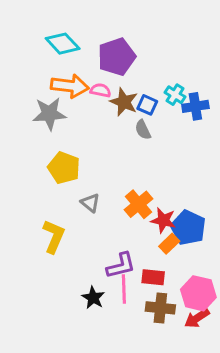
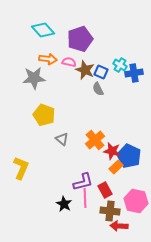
orange arrow: (70, 86) -> (48, 59), size x0.7
yellow L-shape: (54, 236) -> (21, 168), moved
red rectangle: (153, 277) -> (105, 190), turned 56
red arrow: (197, 318) -> (119, 226), moved, turned 36

